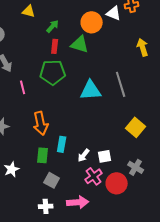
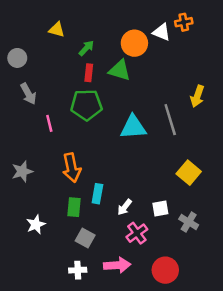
yellow arrow: (143, 47) -> (197, 96), moved, turned -144
white square: (105, 156) -> (160, 208), moved
red circle: (117, 183) -> (165, 270), moved

